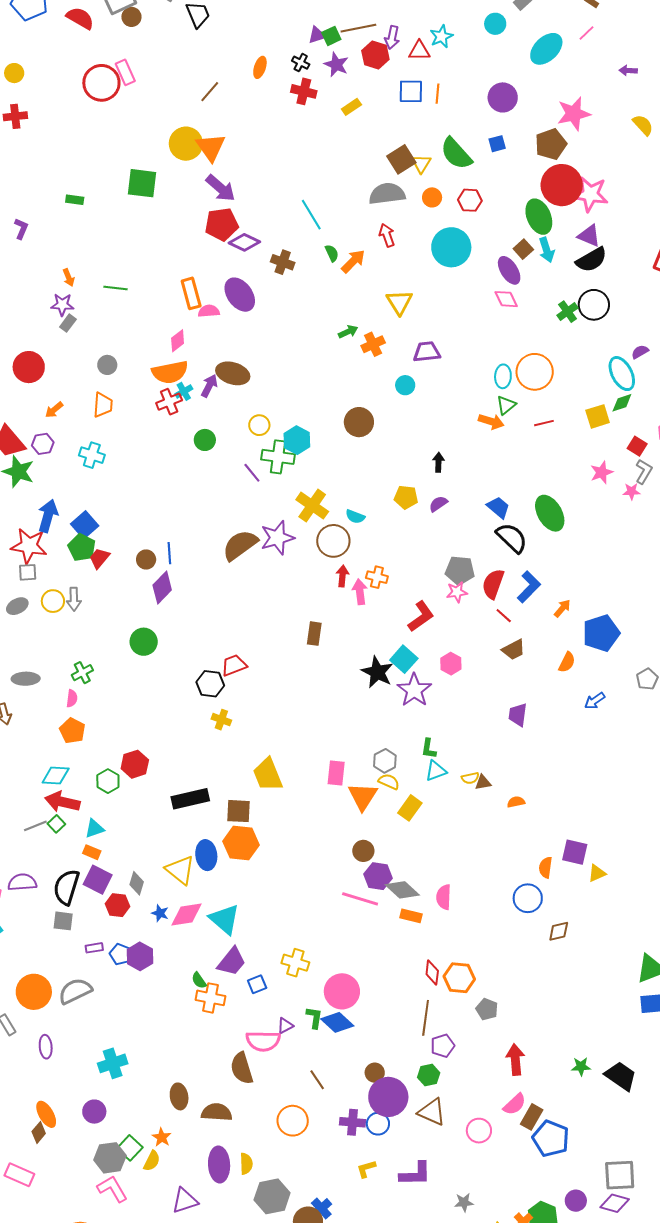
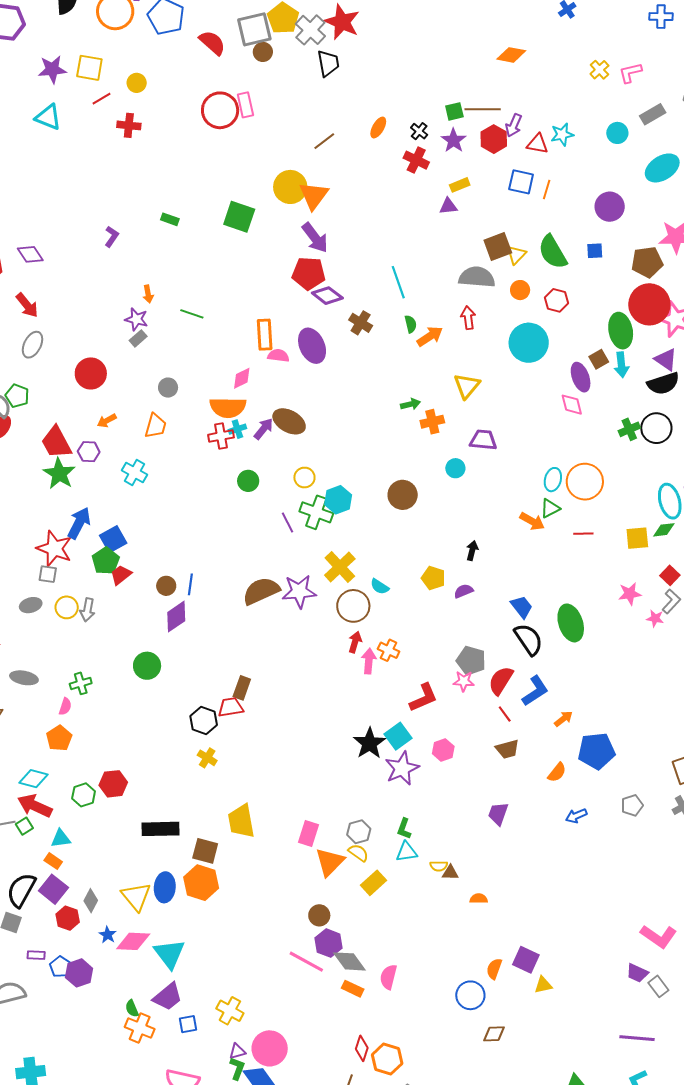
purple triangle: (317, 35) -> (448, 206), moved
brown rectangle: (314, 634) -> (242, 688), moved
purple triangle: (285, 1026) -> (237, 1051), moved

